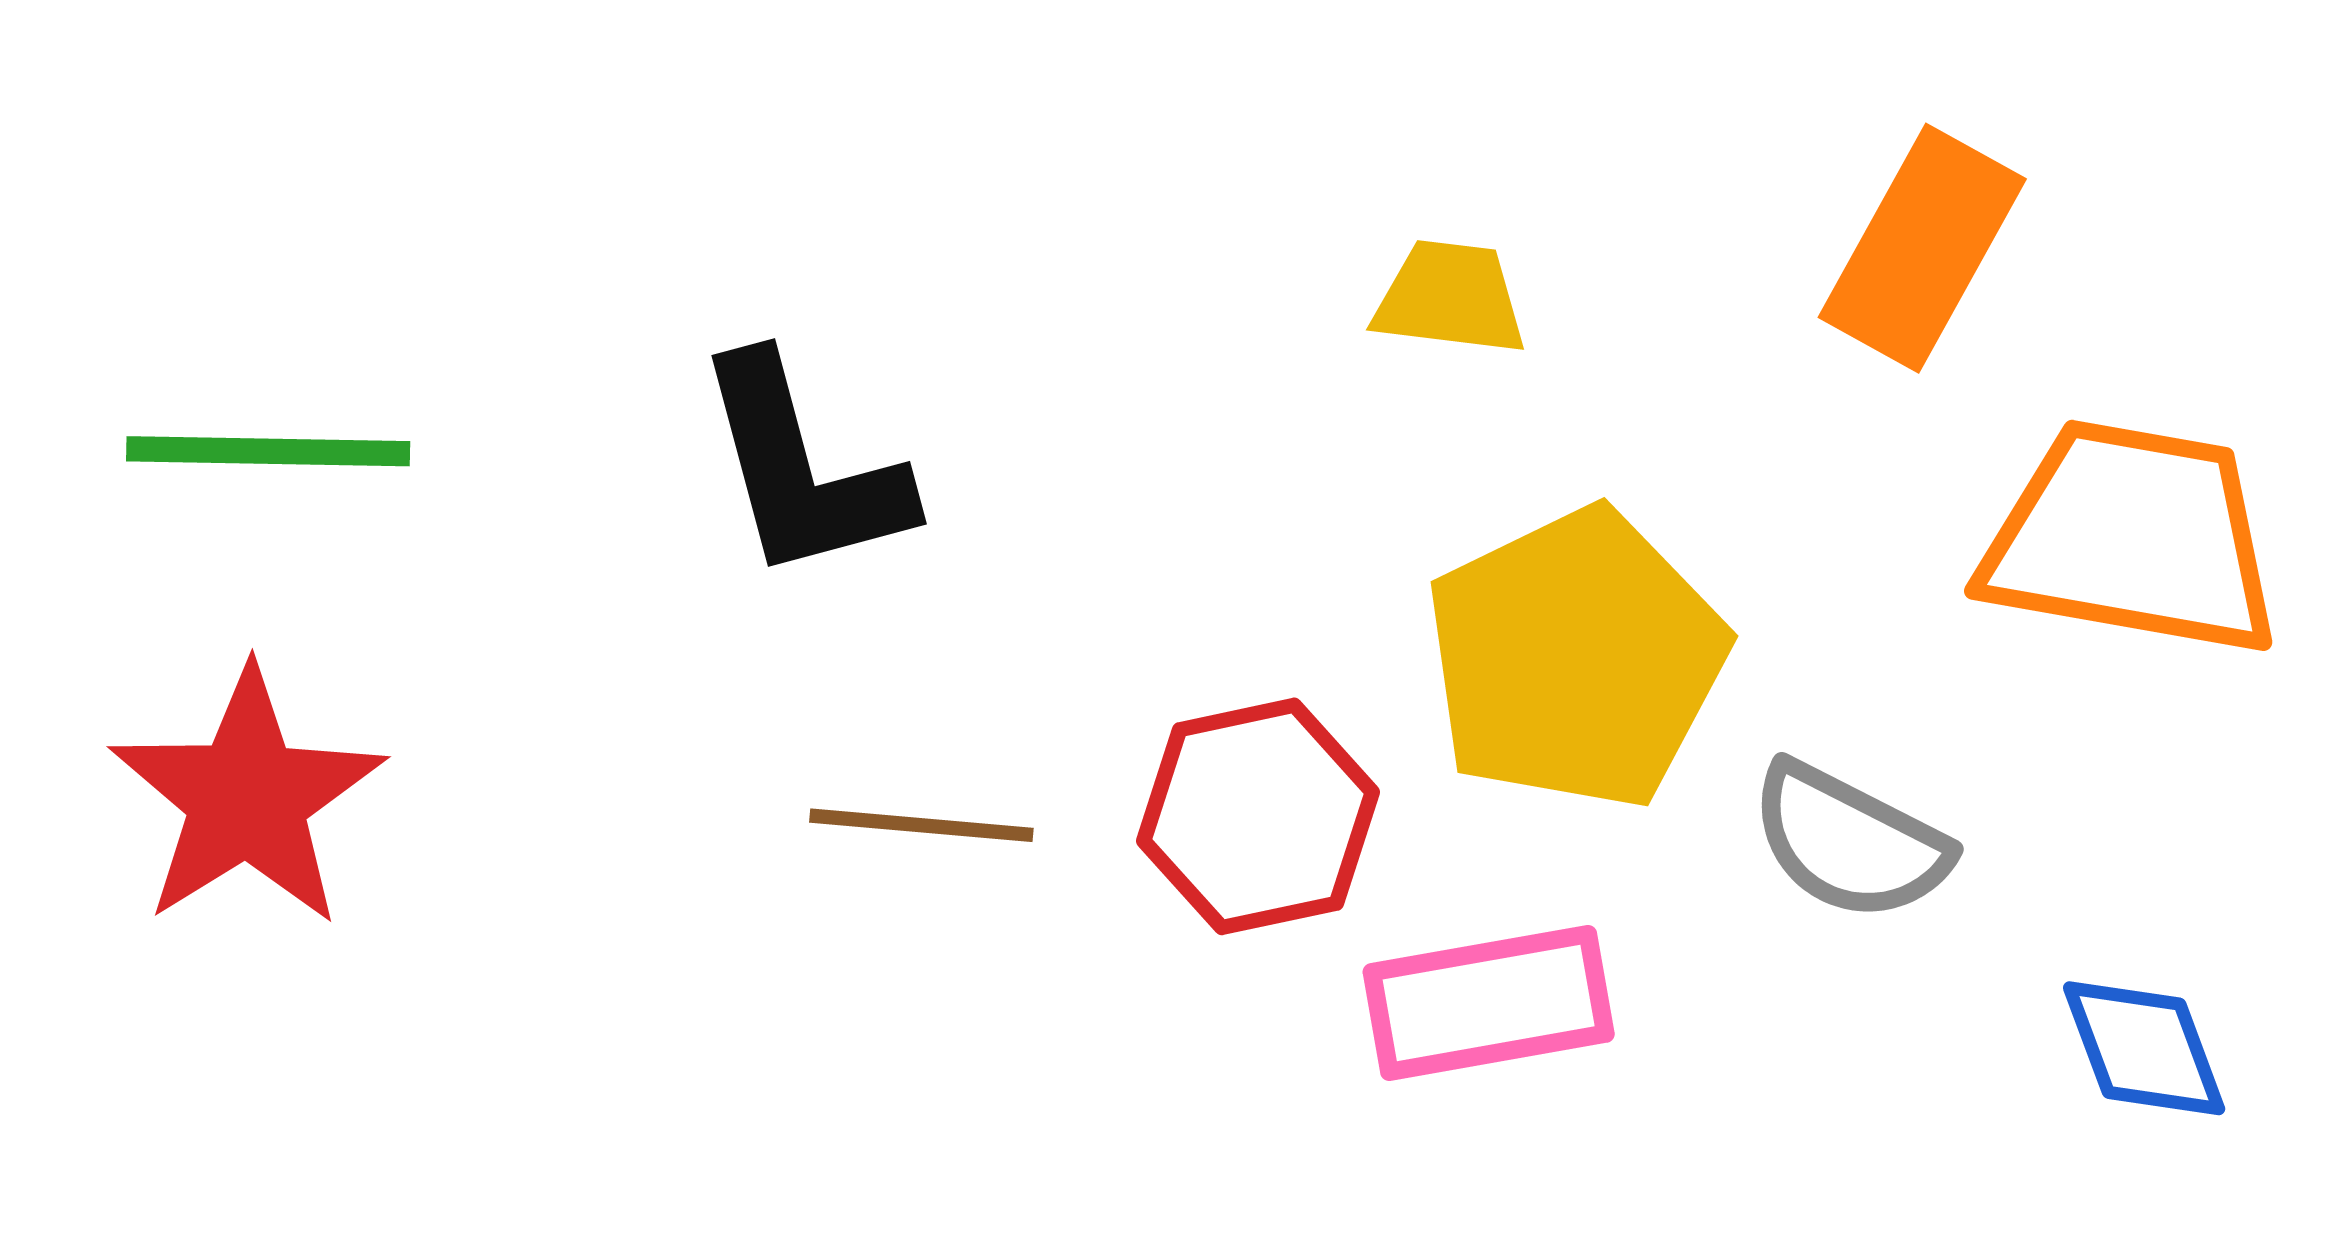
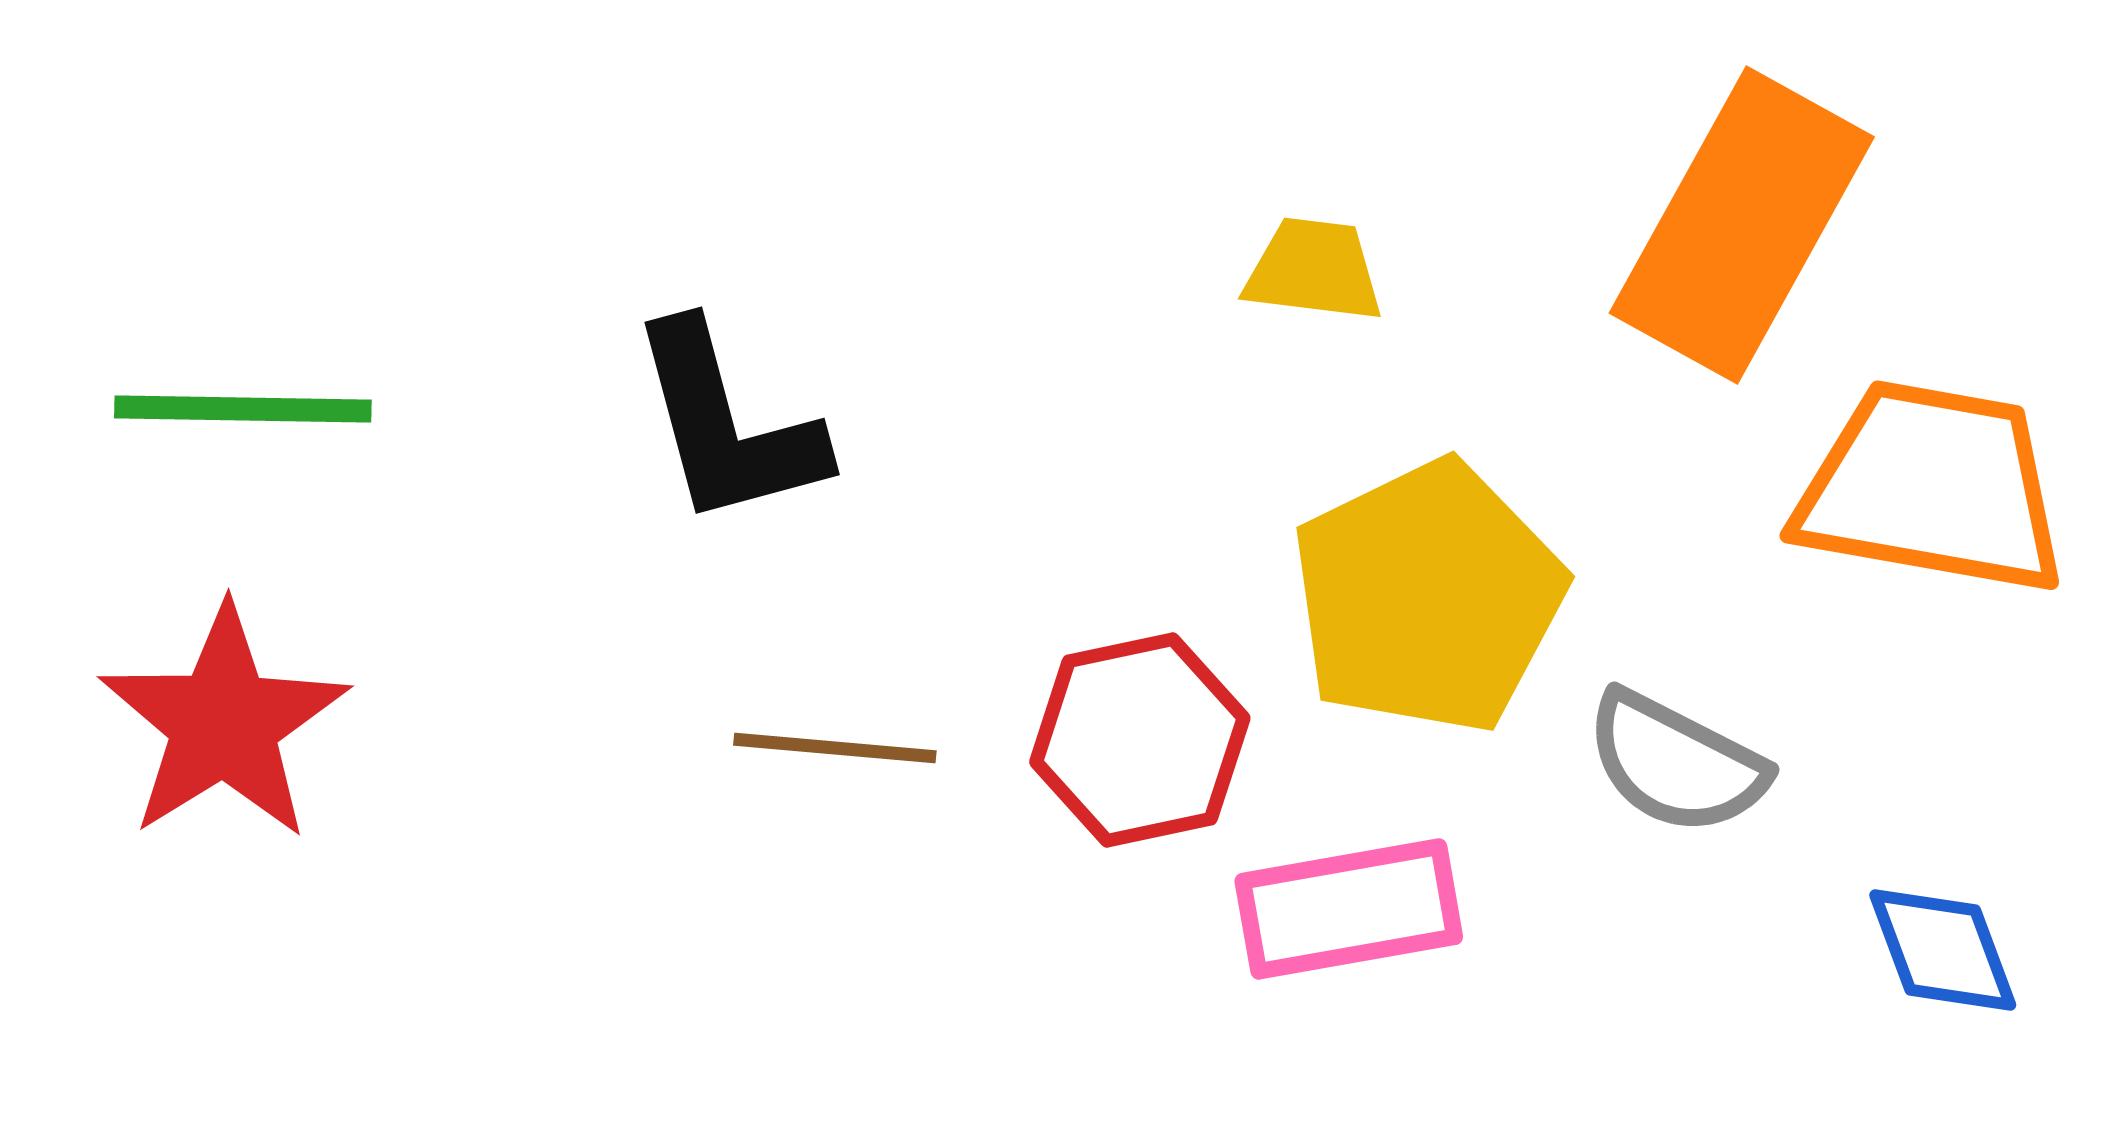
orange rectangle: (1922, 248) -> (1742, 225), size x1.4

